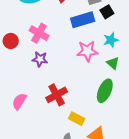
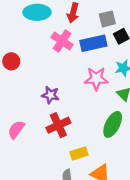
pink cross: (39, 33) -> (62, 41), moved
purple star: (40, 59) -> (50, 95), moved
yellow rectangle: (77, 119) -> (79, 153), turned -49

